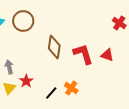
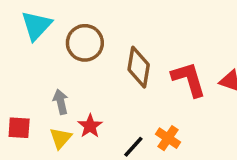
brown circle: (23, 21) -> (85, 43), moved

